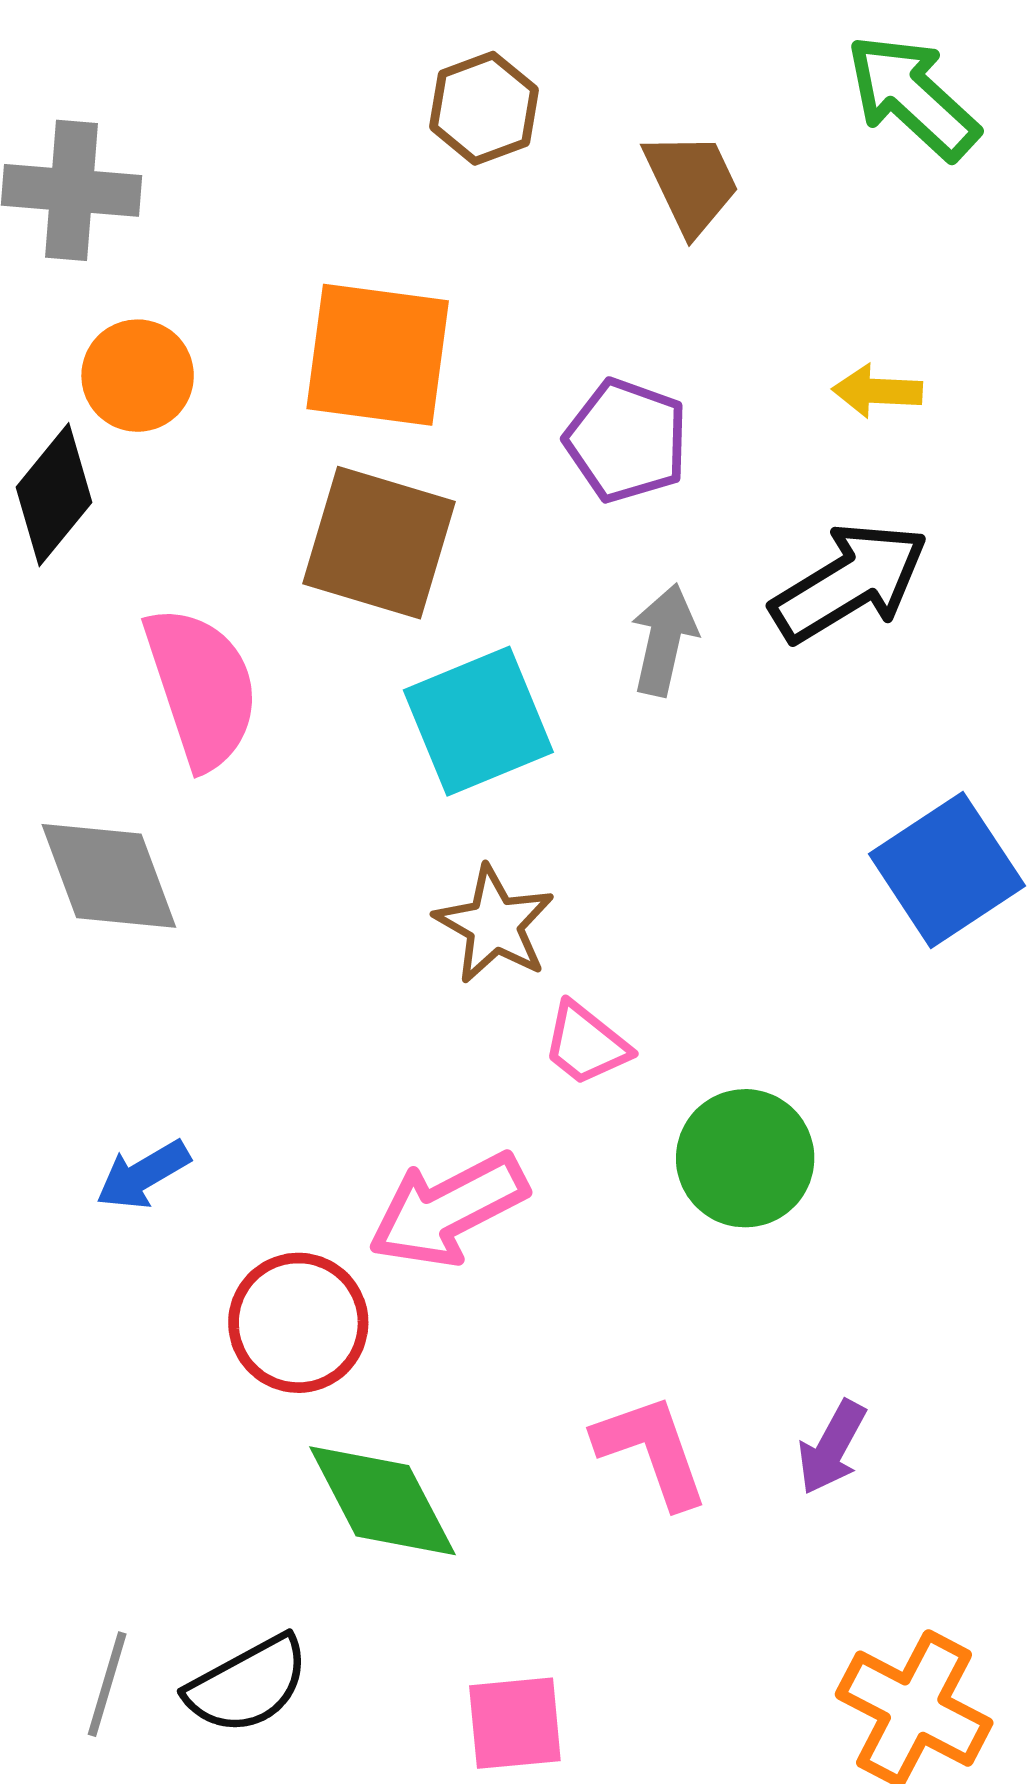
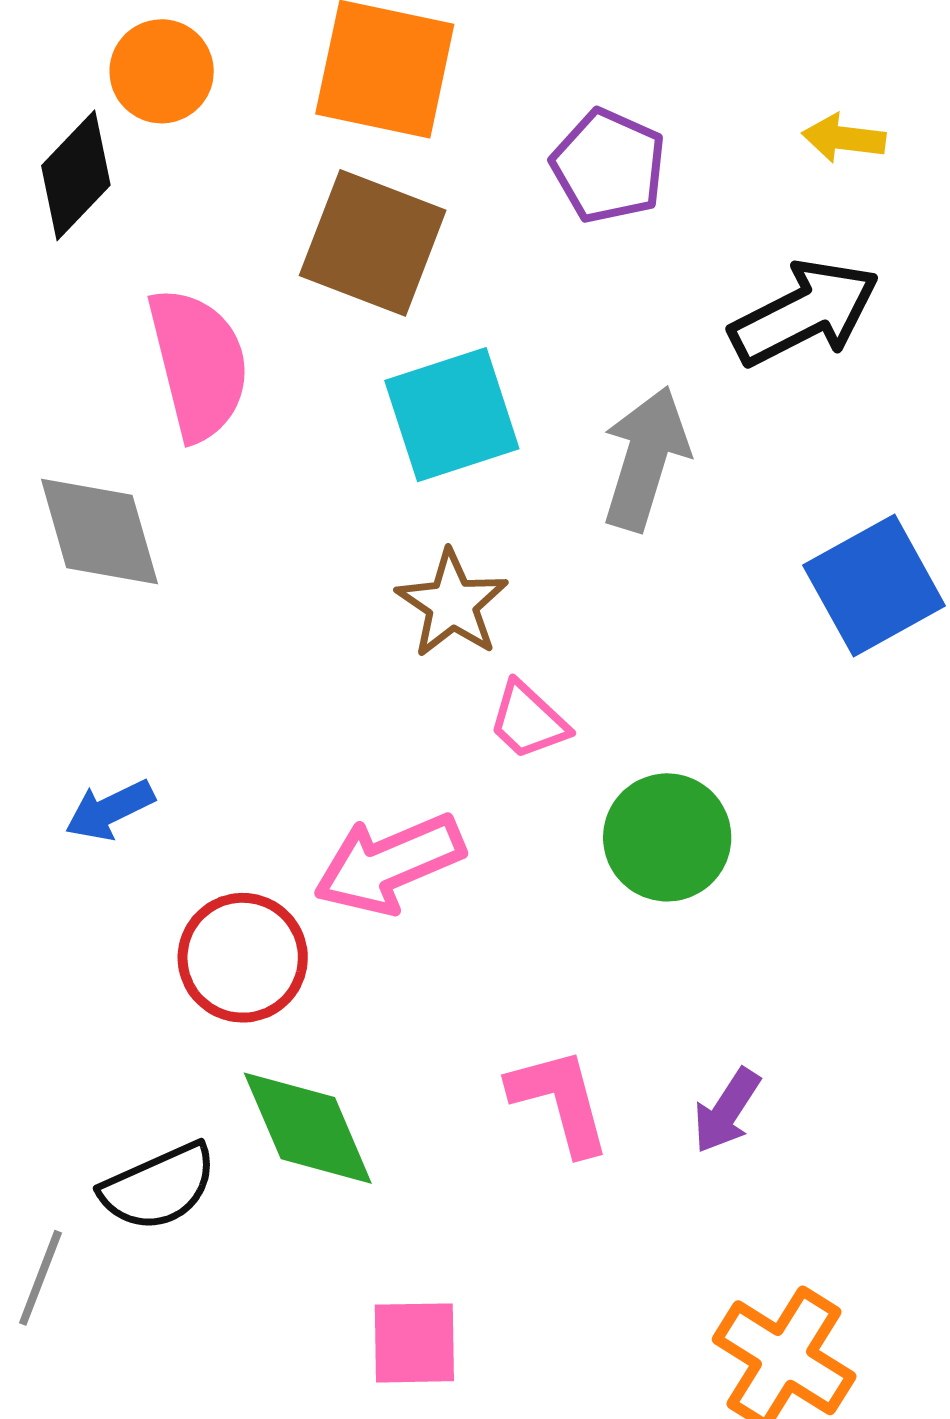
gray arrow: (664, 640) -> (645, 458), moved, size x1.4
black semicircle: (248, 1685) -> (159, 1187), moved

